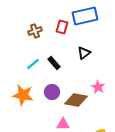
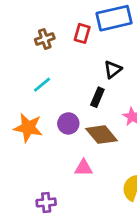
black rectangle: (54, 63) -> (97, 97), moved, turned 64
brown diamond: (76, 100) -> (102, 135), turned 40

